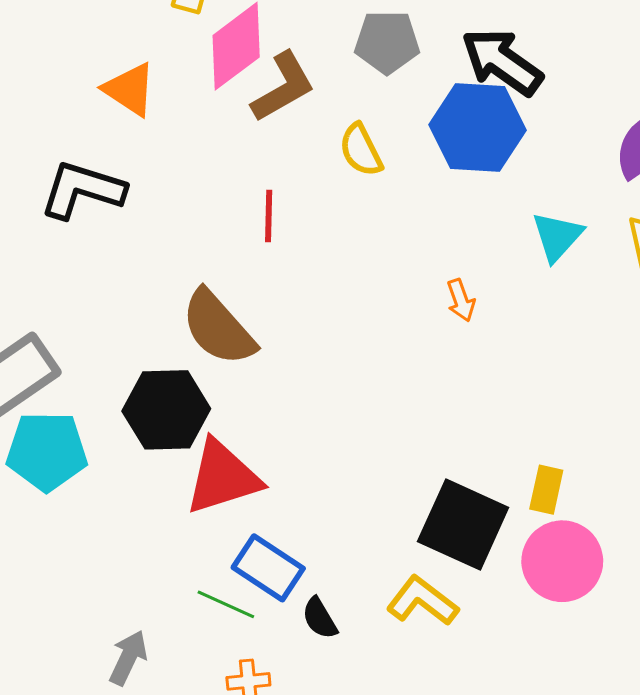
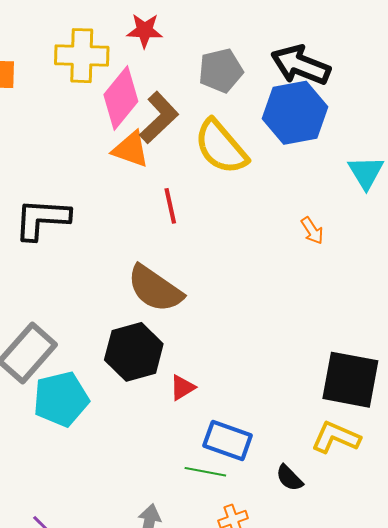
orange triangle: (130, 89) -> (131, 149), moved
yellow semicircle: (361, 150) -> (221, 147), size x1.6
red triangle: (223, 477) -> (182, 388), size x0.5
black semicircle: (320, 618) -> (289, 478), moved

